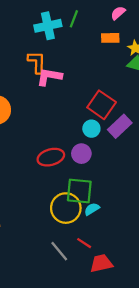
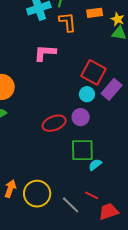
orange L-shape: (37, 62) -> (68, 22), moved
yellow circle: (66, 208) -> (37, 194), moved

